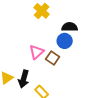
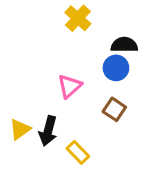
brown square: (53, 58) -> (114, 109), moved

